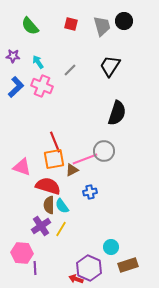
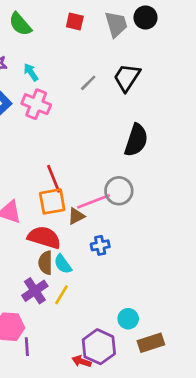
gray line: (70, 70) -> (88, 83), moved

